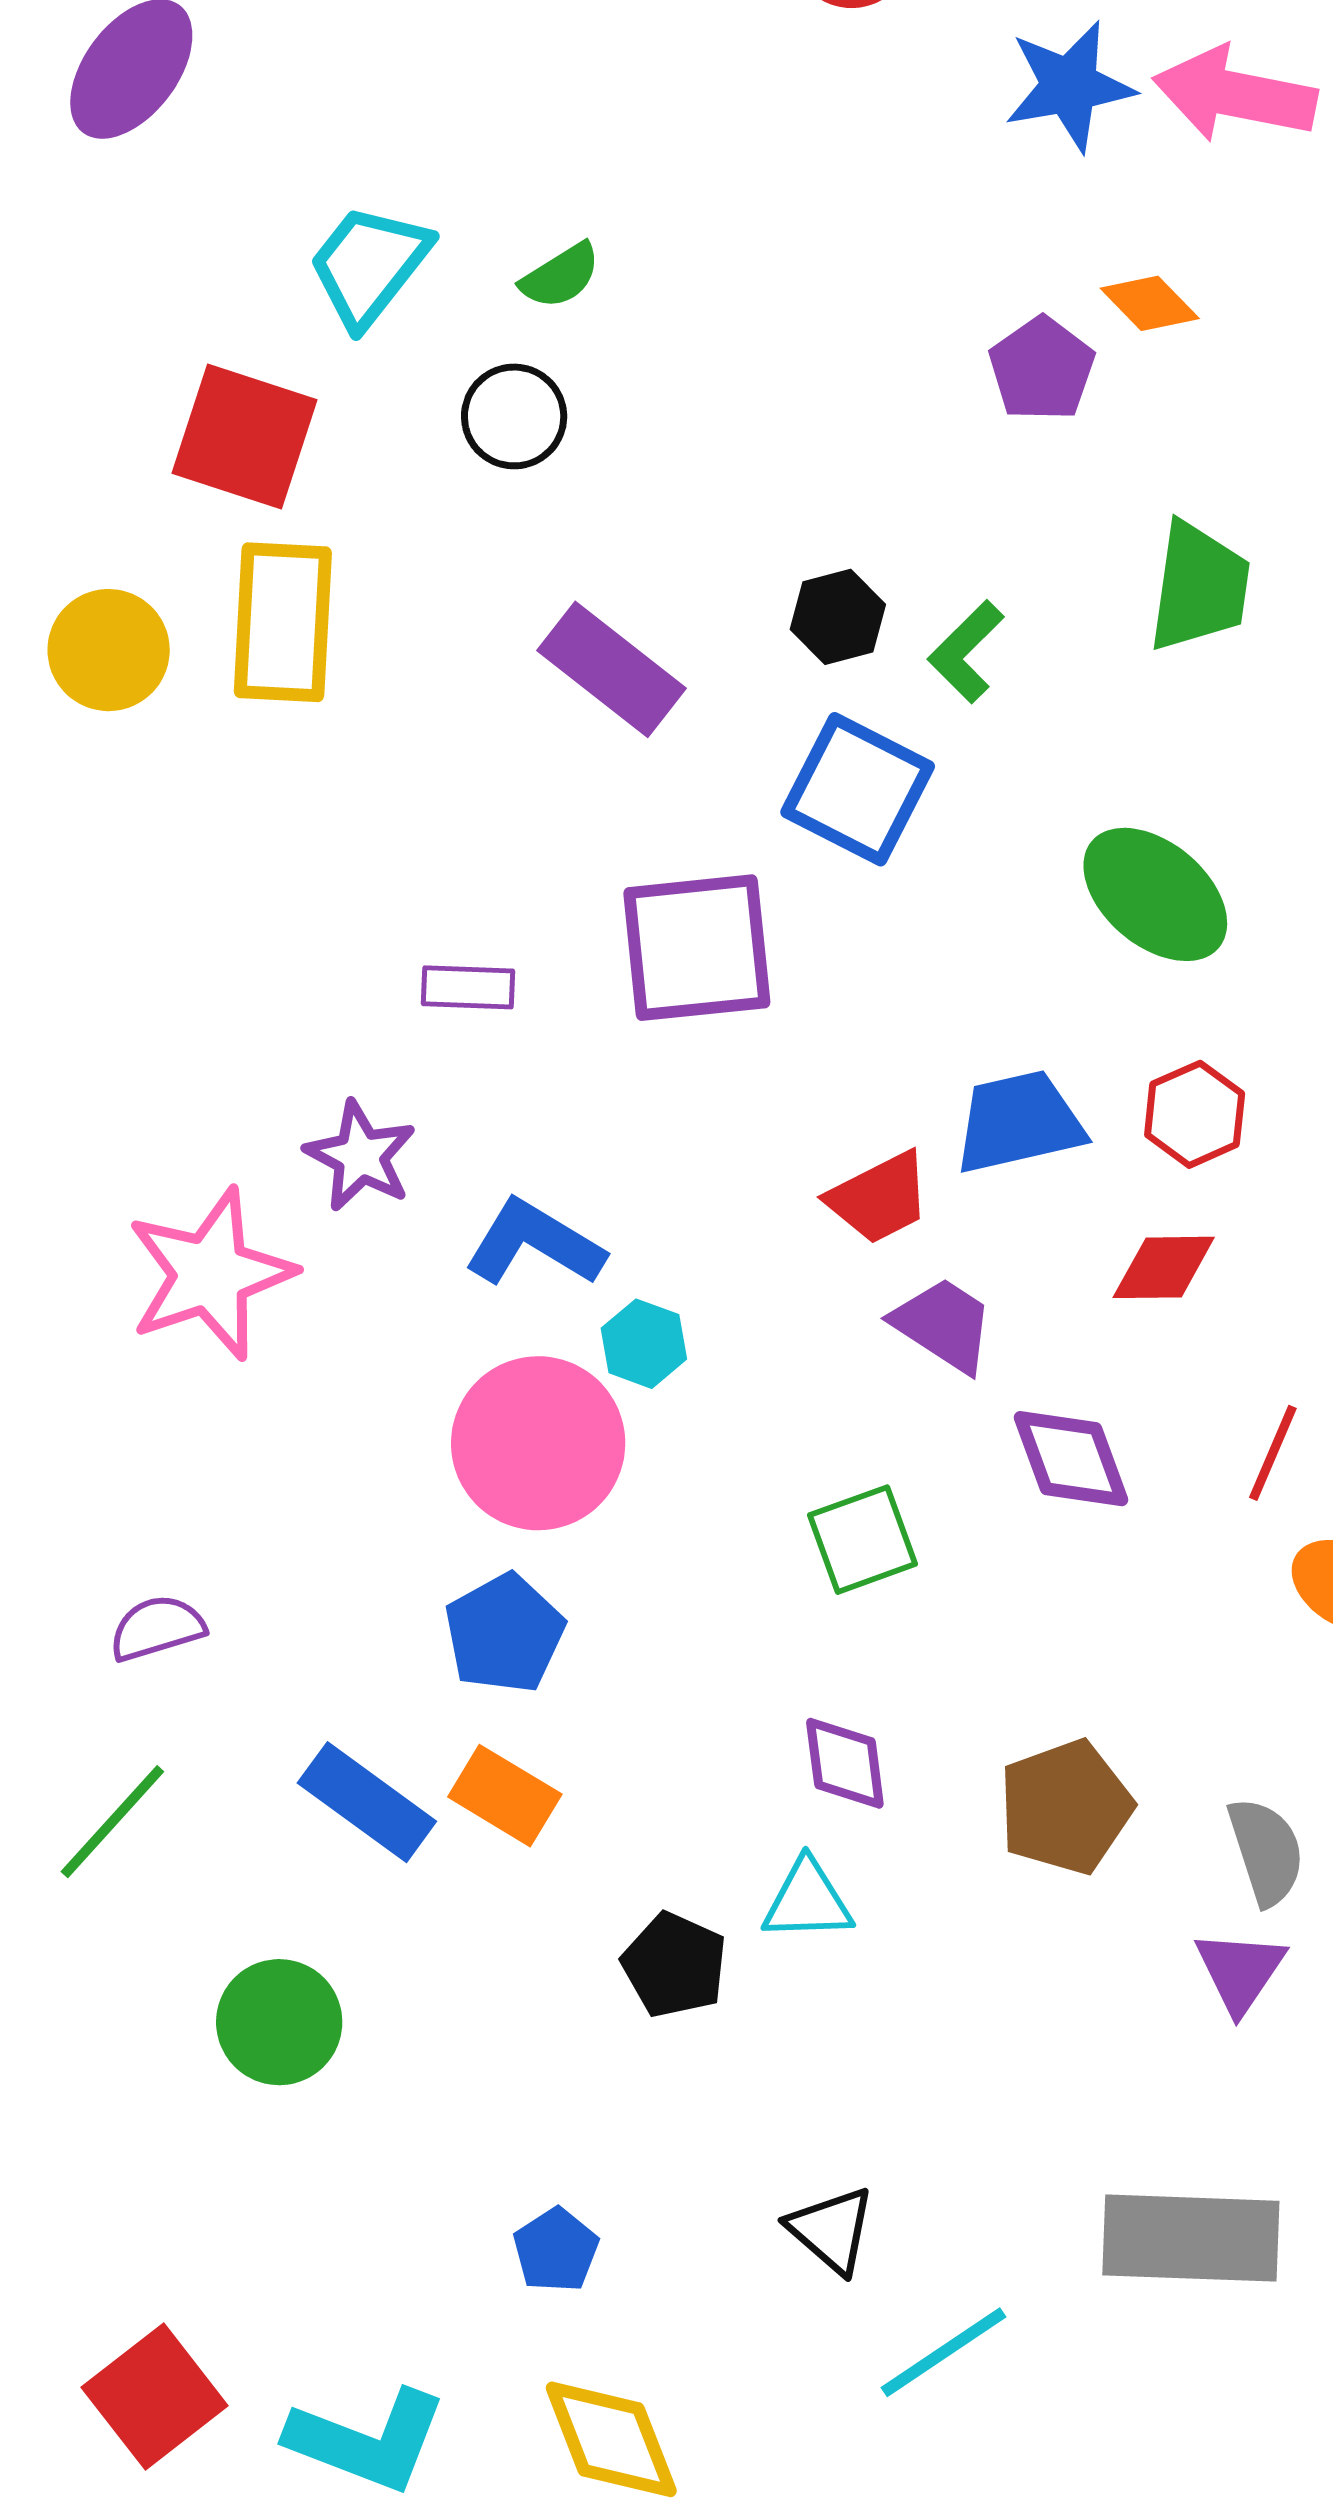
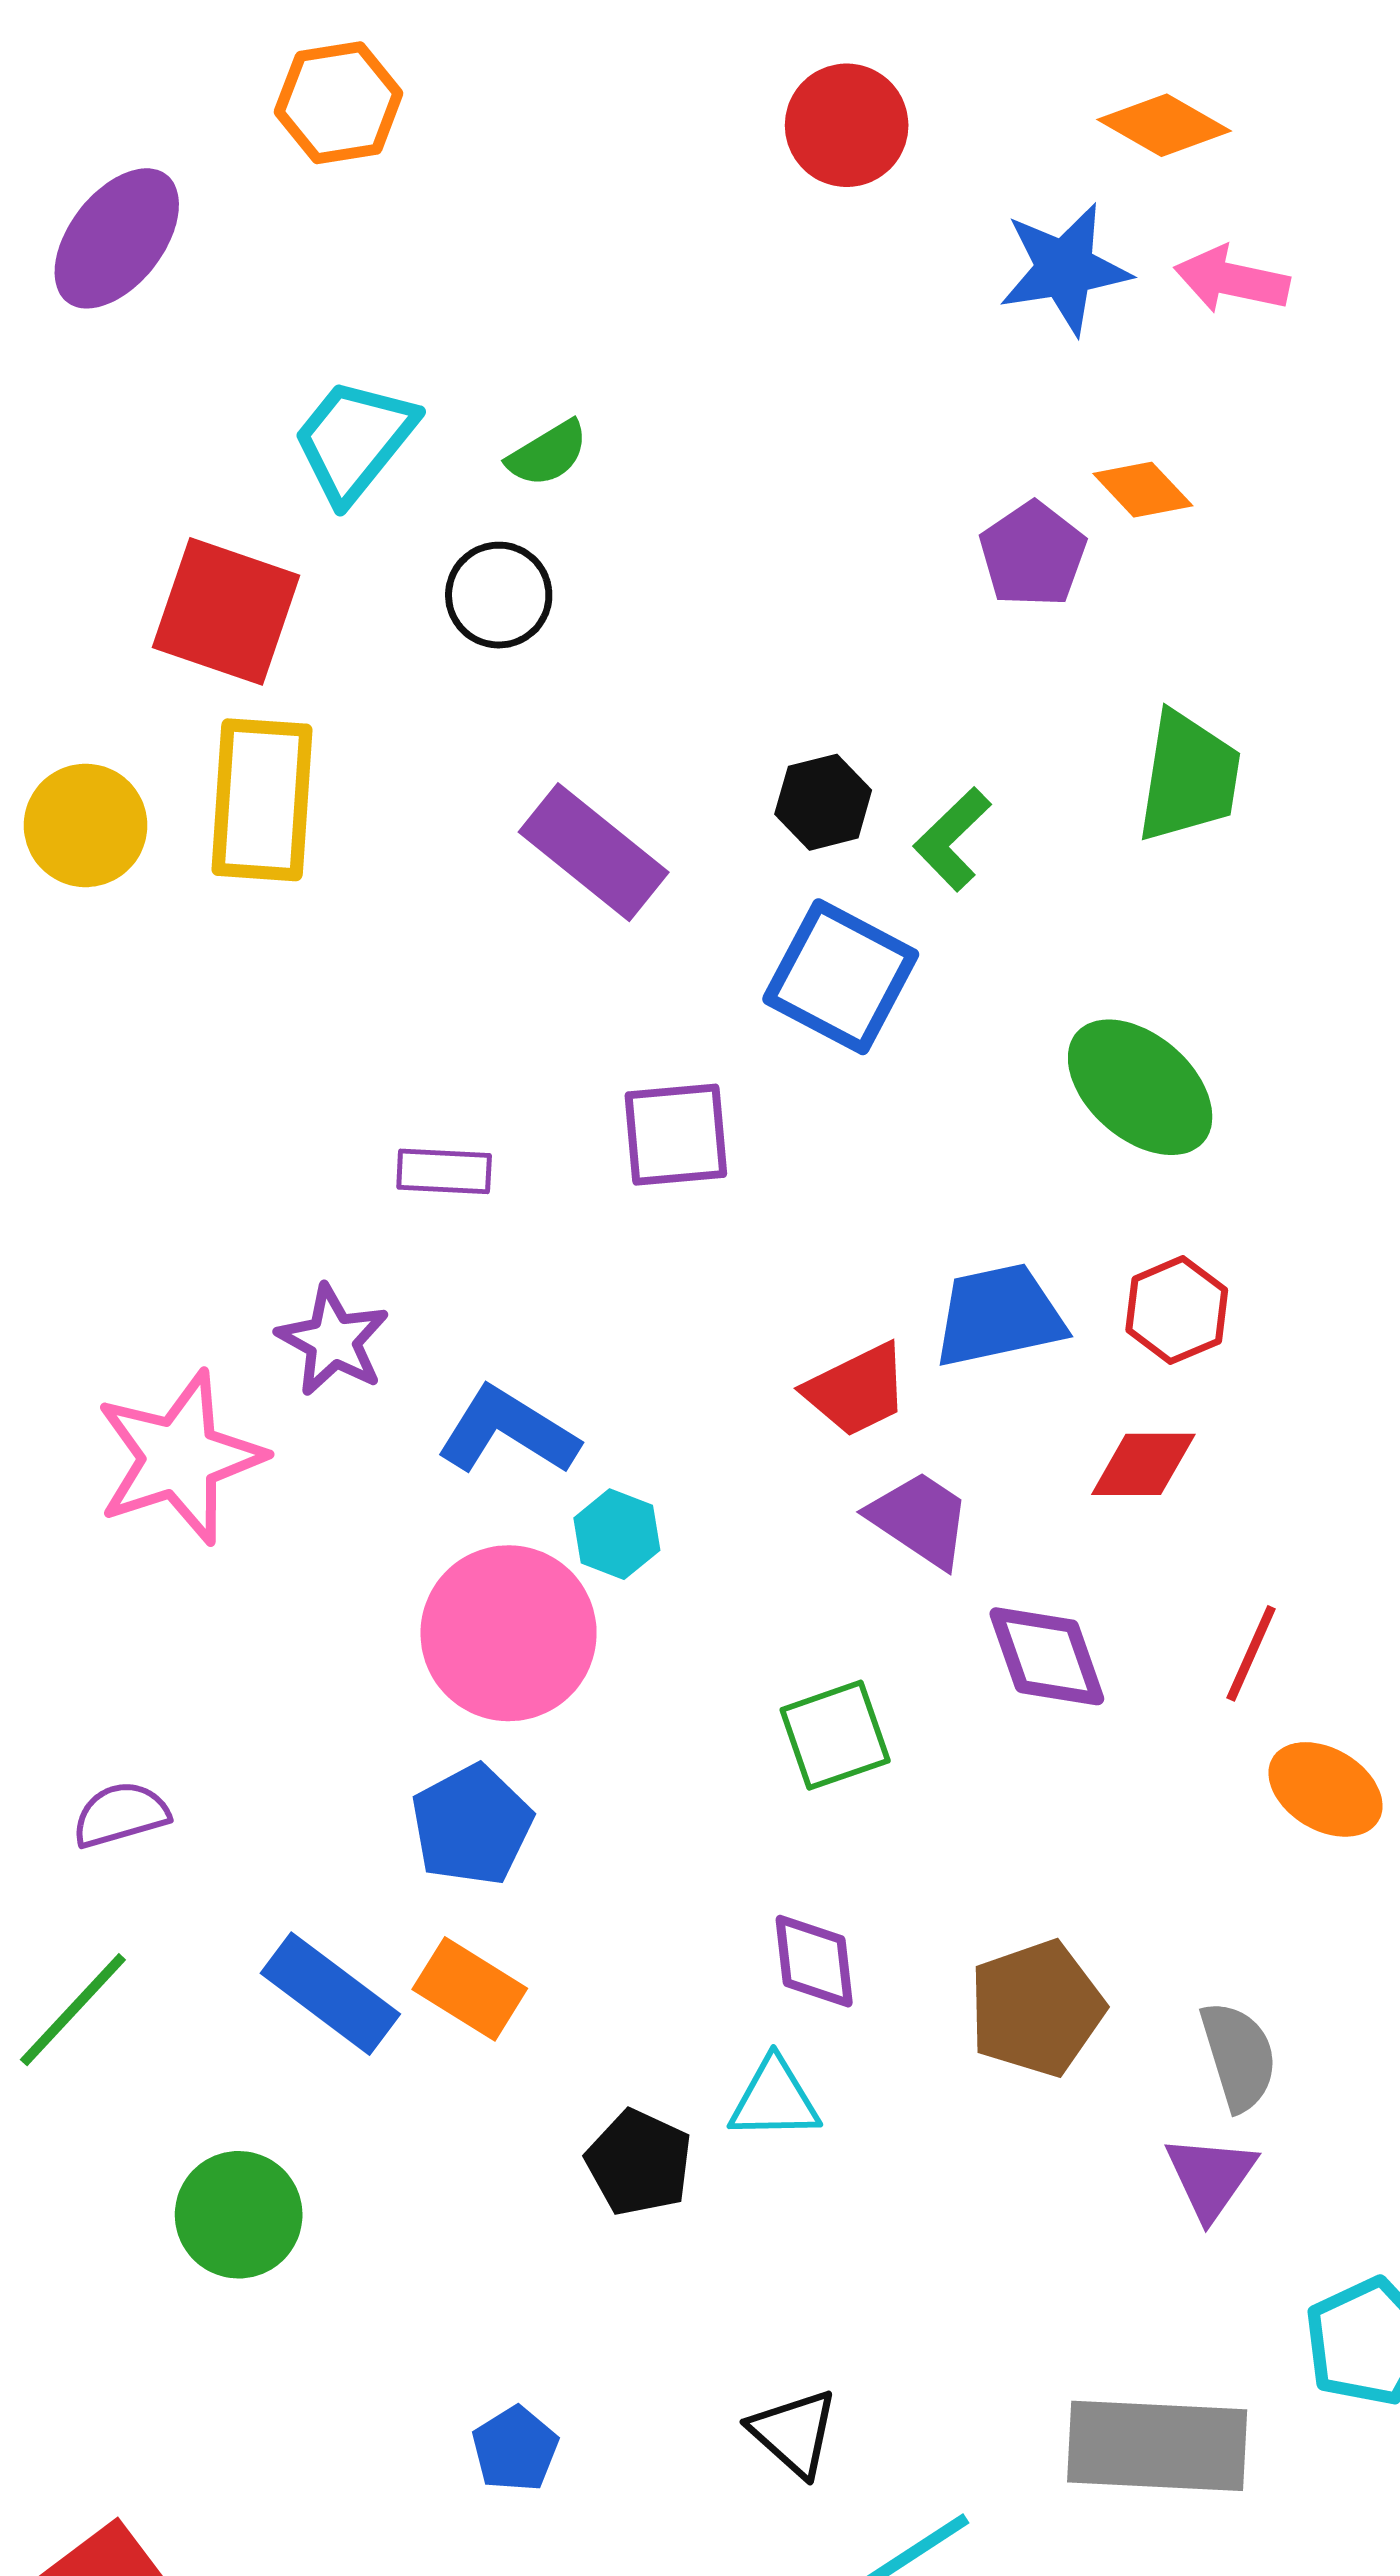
pink arrow: (1235, 94) -> (1232, 280), size x0.7
purple square: (697, 948) -> (676, 1135), size x0.7

